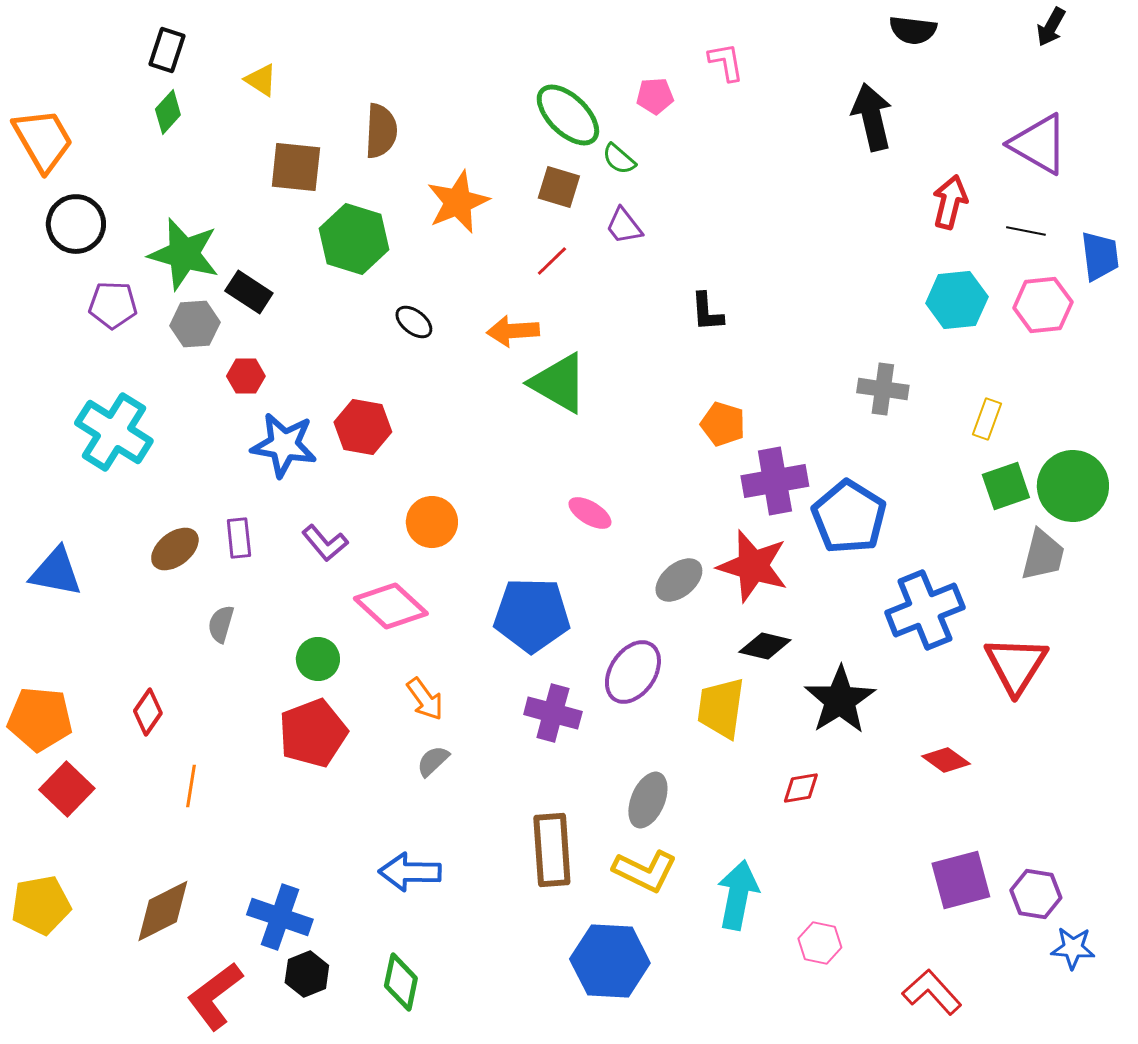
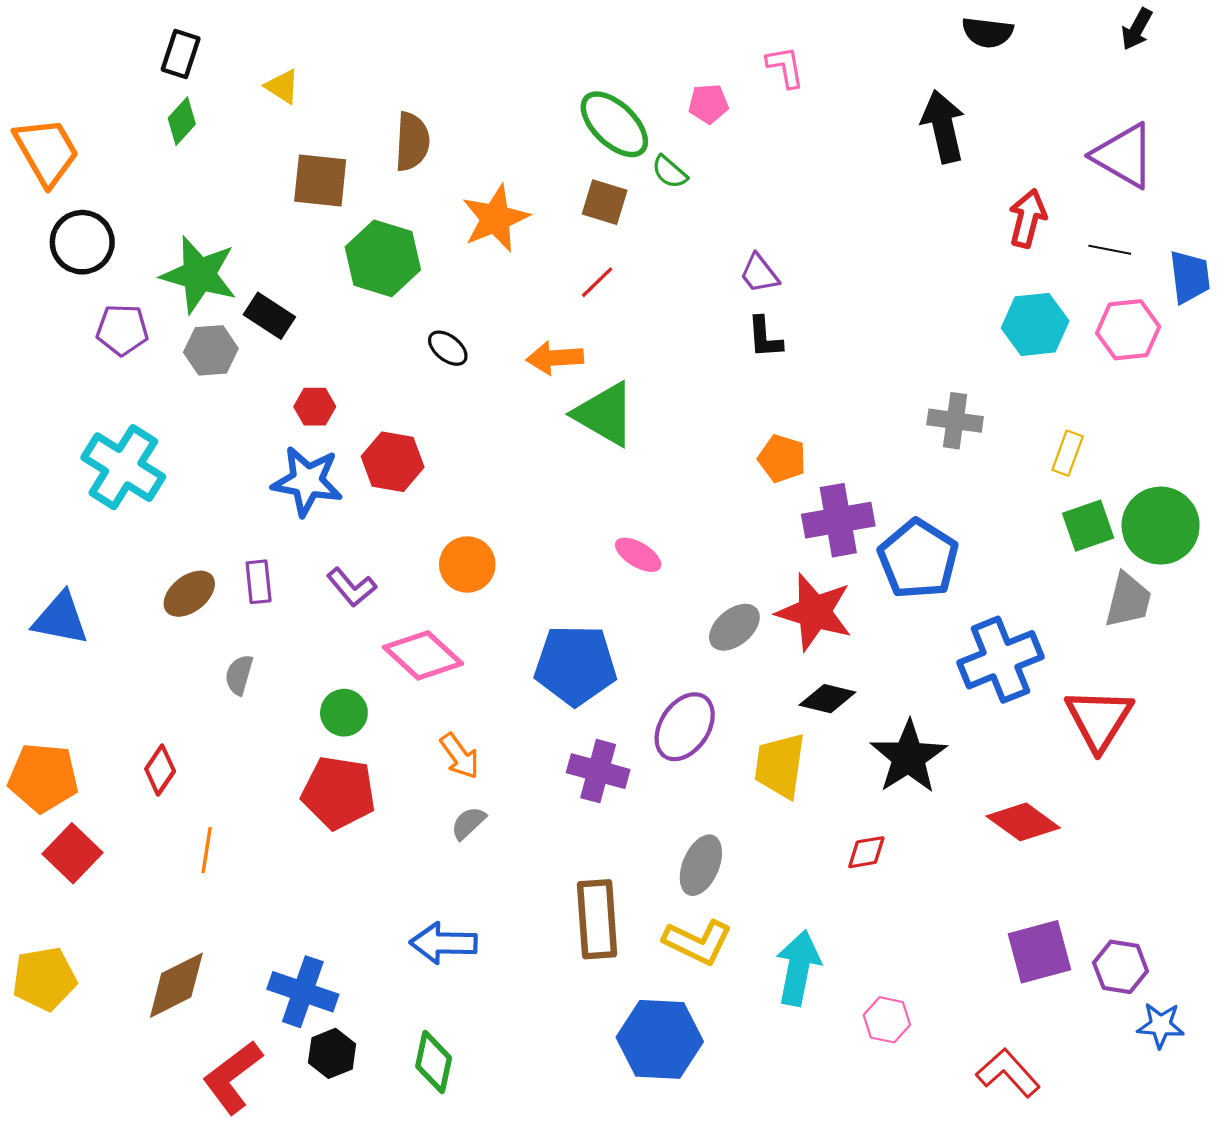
purple trapezoid: (624, 226) -> (759, 274), moved
red hexagon: (246, 376) -> (315, 407), moved
red pentagon: (313, 733) -> (339, 793), turned 30
red diamond: (946, 760) -> (1023, 822), size x1.4

